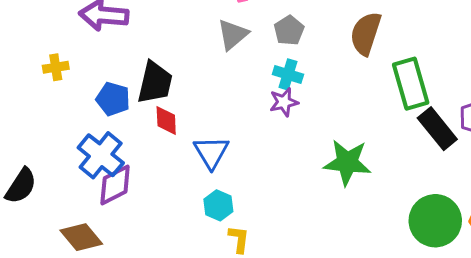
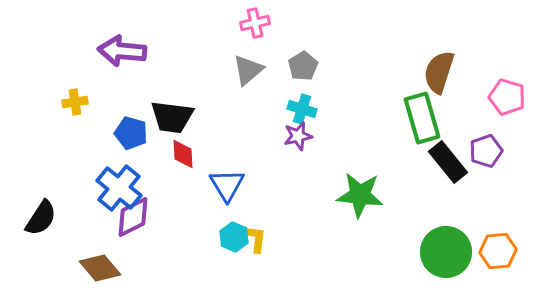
brown semicircle: (366, 34) -> (439, 72), moved
black trapezoid: (155, 83) -> (172, 117), turned 84
yellow L-shape: (239, 239) -> (256, 239), moved

